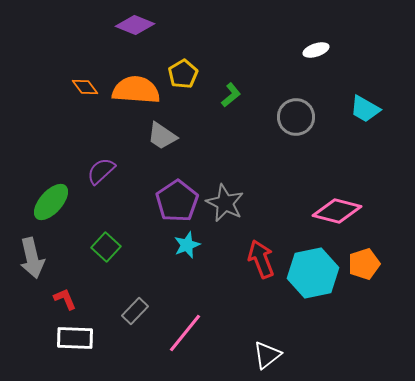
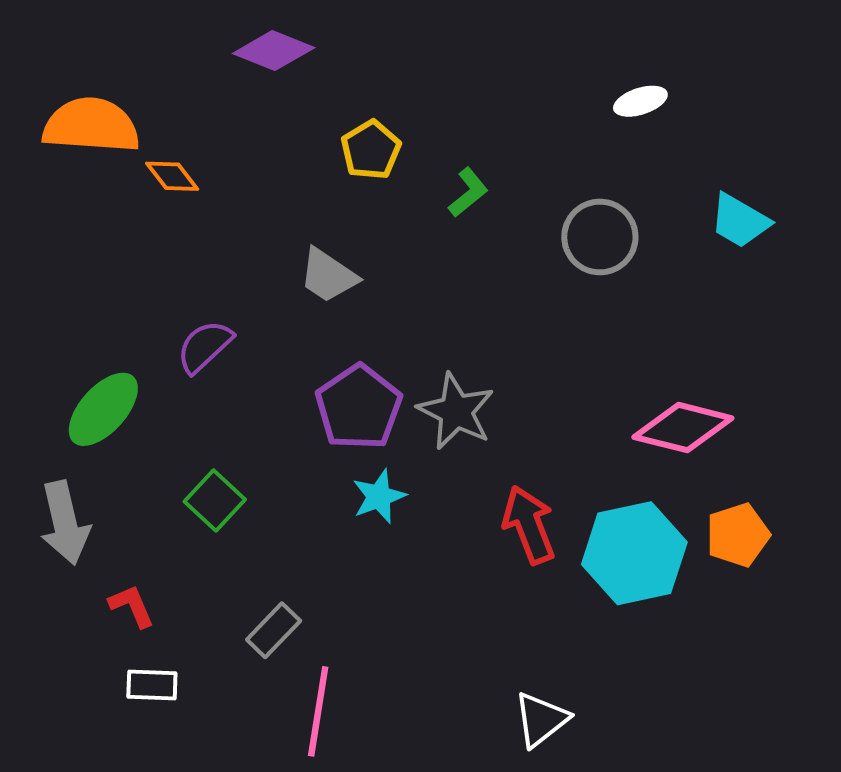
orange semicircle: (136, 90) -> (91, 126), moved
pink line: (185, 333) -> (318, 711), moved, turned -30
white rectangle: (75, 338) -> (152, 685), size x0.7

